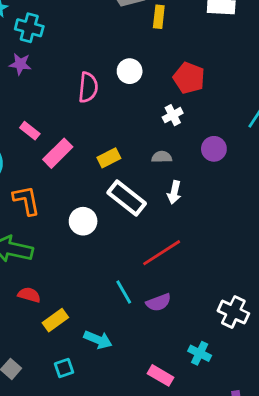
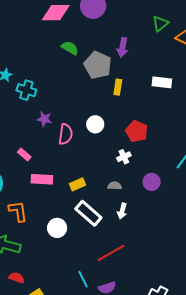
purple star: (20, 64) -> (44, 119), moved
pink rectangle: (30, 131) -> (24, 154), moved
pink rectangle: (58, 153) -> (42, 179), turned 45

